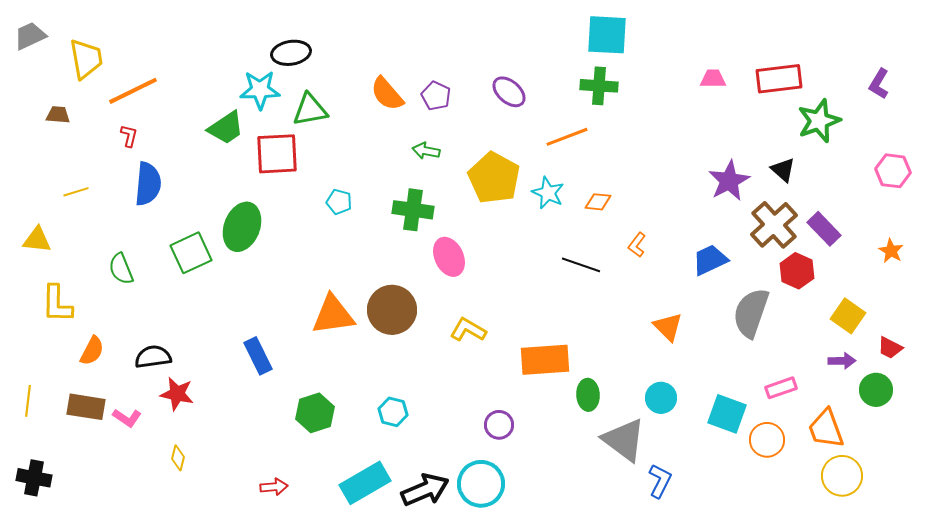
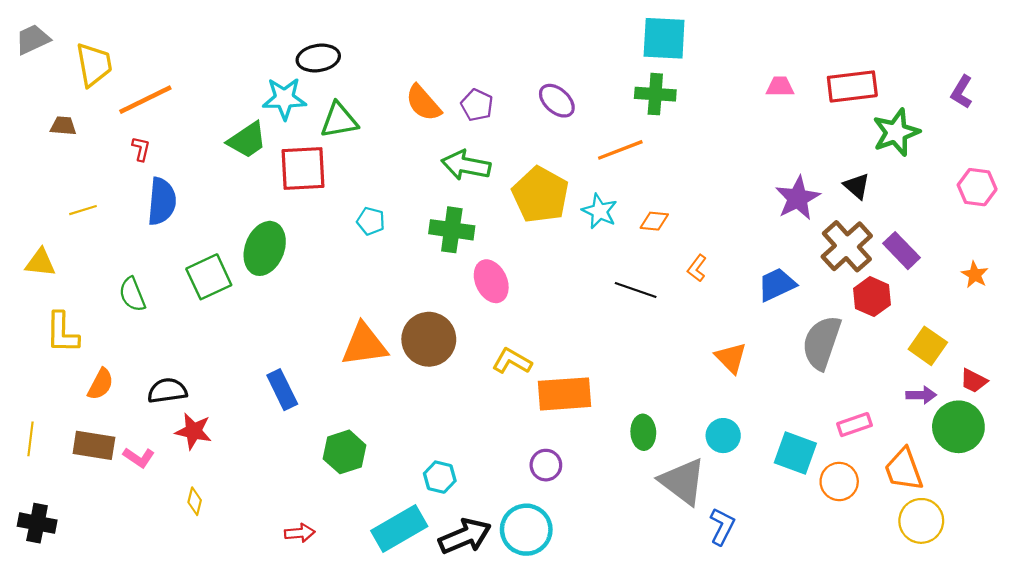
green arrow: (426, 151) -> (466, 165), size x1.6
orange rectangle: (545, 360) -> (564, 394), moved
green circle: (876, 390) -> (958, 427), size x1.4
cyan hexagon: (393, 412) -> (440, 477), moved

